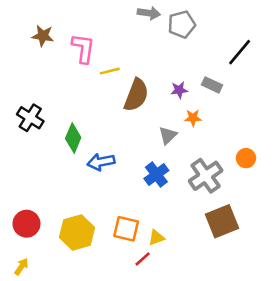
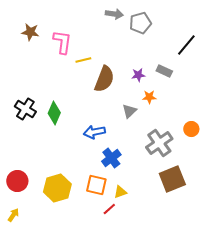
black cross: (30, 118) -> (25, 109), moved
blue arrow: (101, 162) -> (94, 132), moved
blue cross: (156, 175) -> (111, 158), moved

